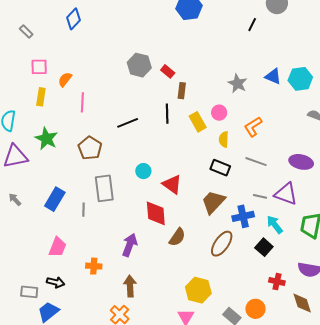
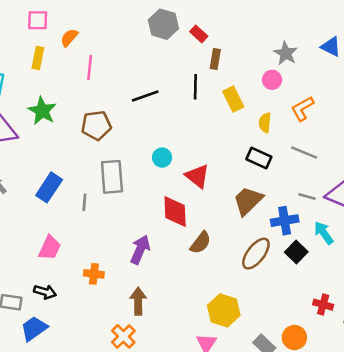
pink circle: (219, 113) -> (272, 80), moved
brown pentagon: (90, 148) -> (96, 125), turned 30
black square: (264, 247) -> (296, 252), moved

